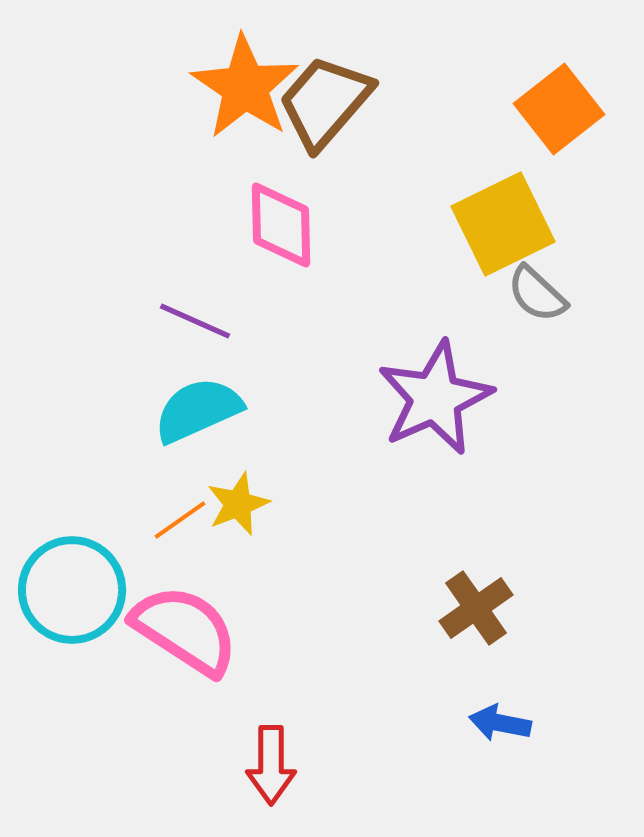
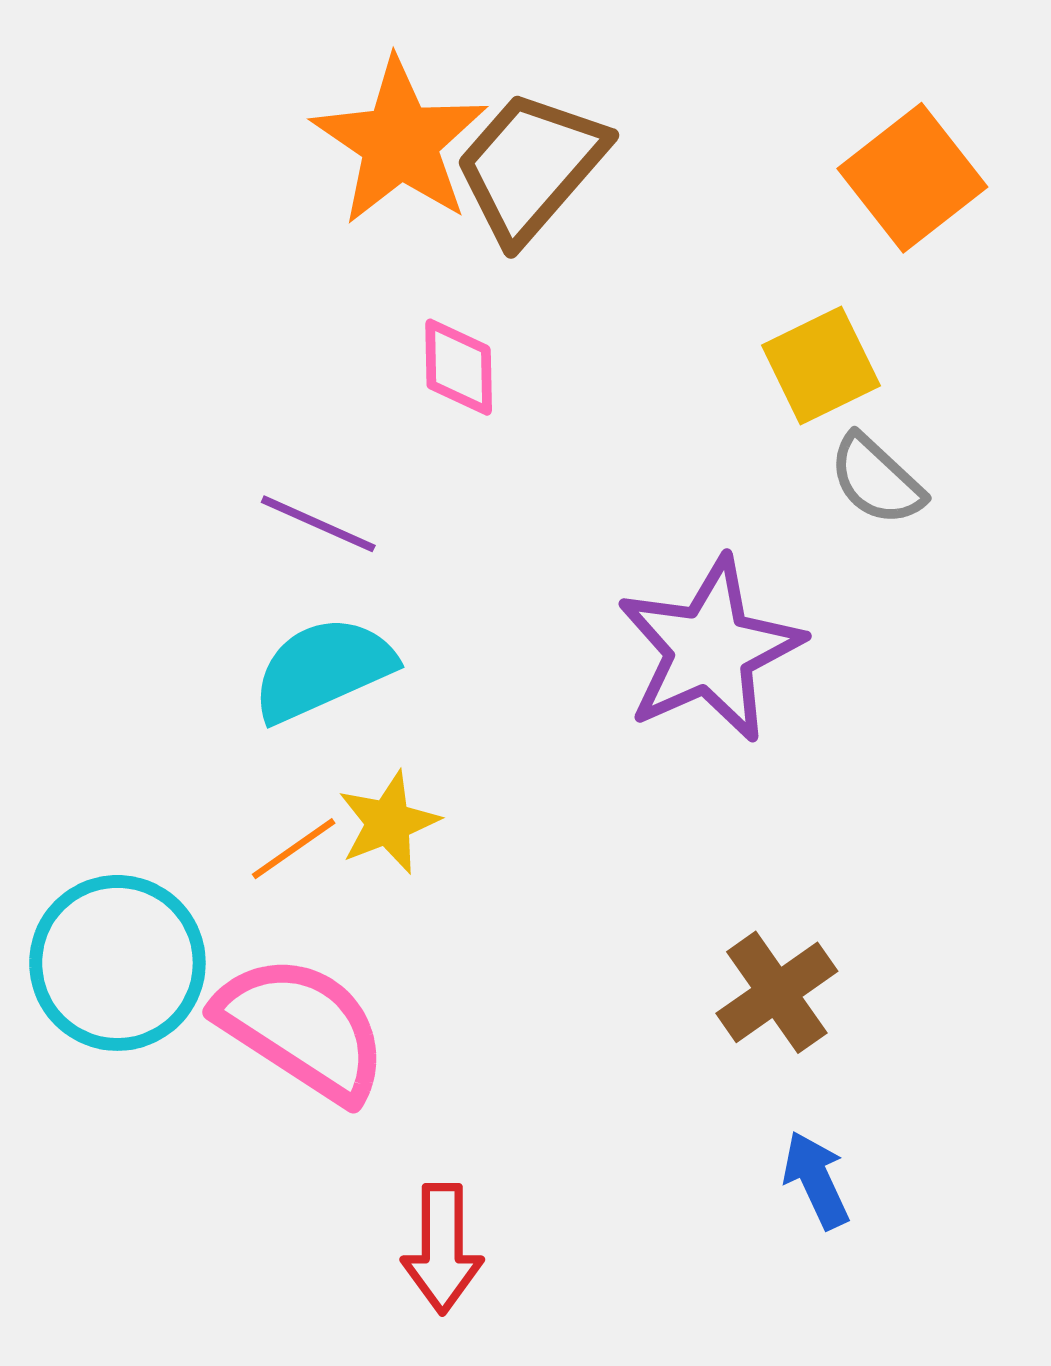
yellow square: (503, 224) -> (821, 366), size x0.7
pink diamond: (281, 225) -> (459, 367), size x0.7
blue arrow: (500, 723) -> (816, 1180), turned 54

